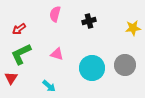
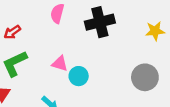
black cross: (89, 21) -> (100, 22), size x1.6
cyan circle: (92, 68) -> (79, 76), moved, size x0.6

